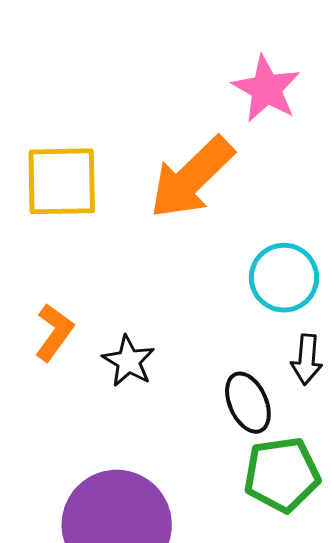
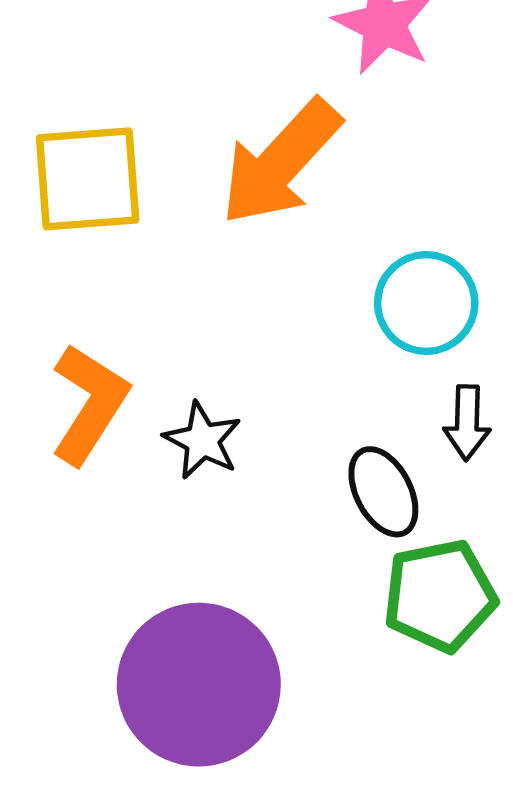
orange L-shape: (54, 332) -> (89, 404), size x1.4

